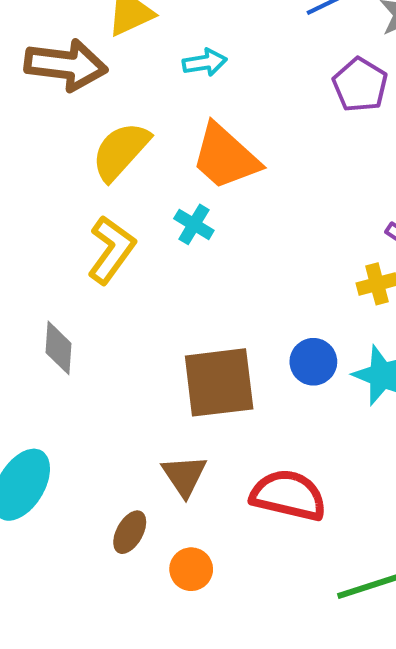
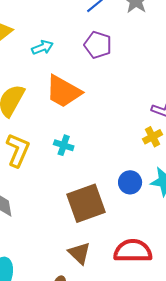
purple pentagon: (360, 85) -> (98, 45), moved
cyan cross: (194, 224) -> (64, 145), moved

